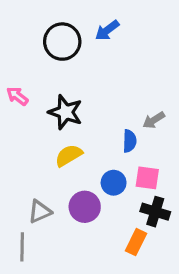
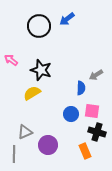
yellow semicircle: (69, 155) -> (32, 93), moved
purple circle: (85, 207) -> (48, 145), moved
orange rectangle: (136, 242) -> (85, 151), turned -49

